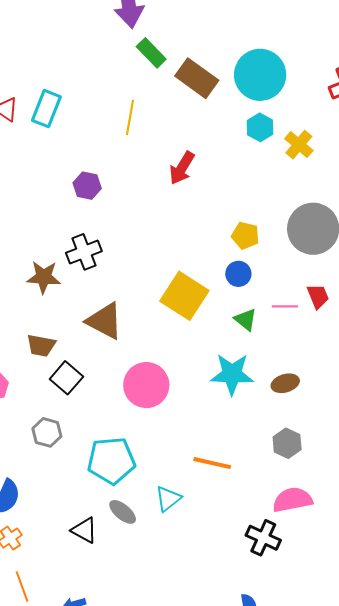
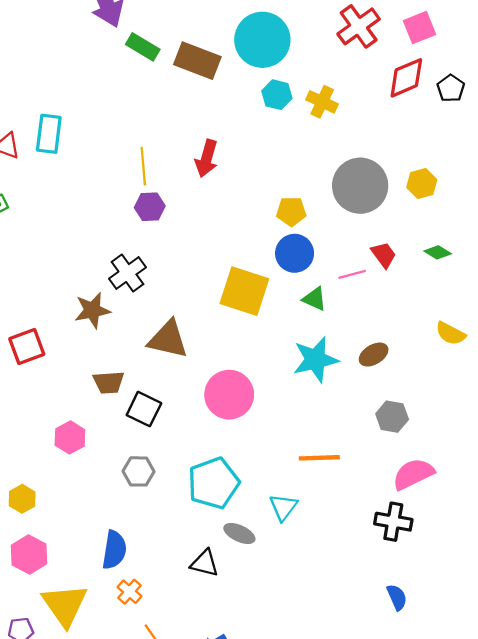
yellow line: (130, 117) -> (143, 166), moved
purple hexagon: (87, 186) -> (150, 207), moved
blue circle: (238, 274) -> (295, 253), size x1.4

